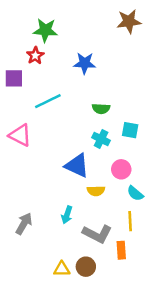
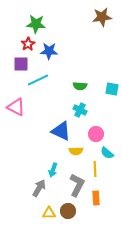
blue star: (85, 63) -> (49, 51), moved
purple square: (14, 78) -> (21, 64), moved
cyan square: (130, 130) -> (112, 89), moved
yellow line: (130, 221) -> (95, 169), moved
gray arrow: (24, 224) -> (39, 188), moved
gray L-shape: (97, 234) -> (77, 185), turned -90

